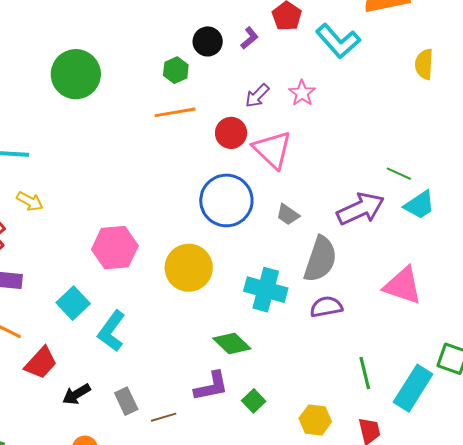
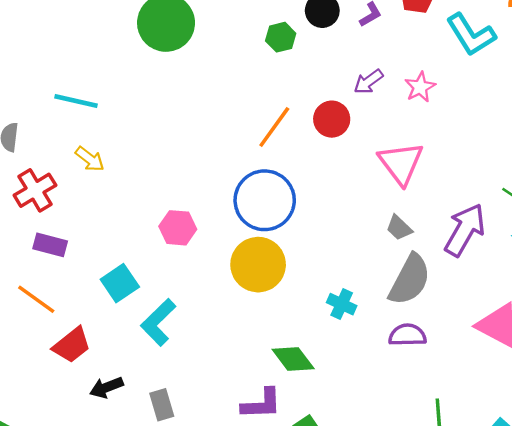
orange line: (175, 112) -> (274, 127), moved, turned -54
pink triangle: (272, 150) -> (401, 163), moved
blue circle: (226, 200) -> (265, 200), moved
purple arrow: (361, 209) -> (465, 230), turned -45
gray trapezoid: (288, 215) -> (399, 228), moved
pink hexagon: (115, 248) -> (178, 228), size x0.7
cyan cross: (266, 290) -> (342, 304), size x0.6

